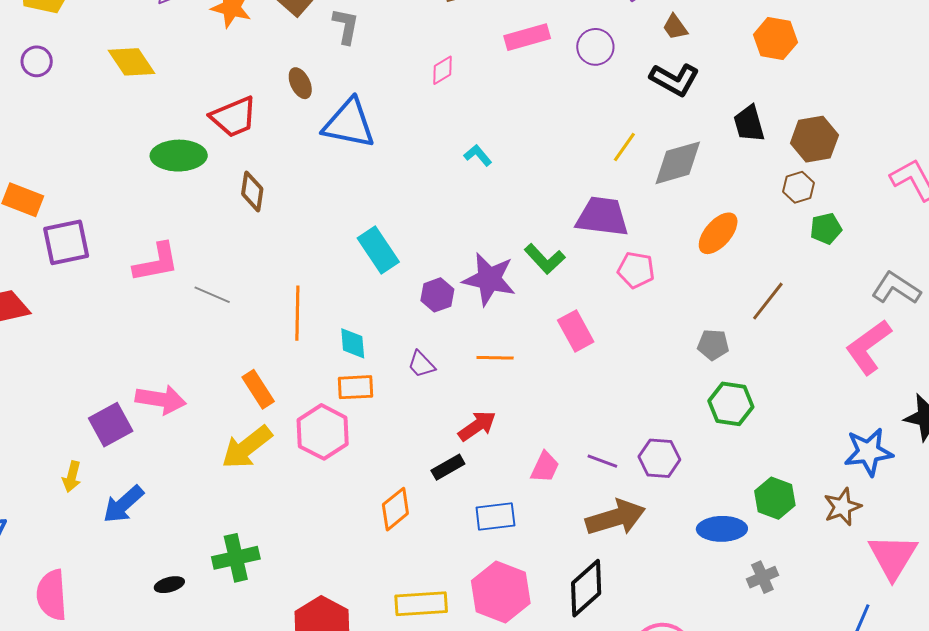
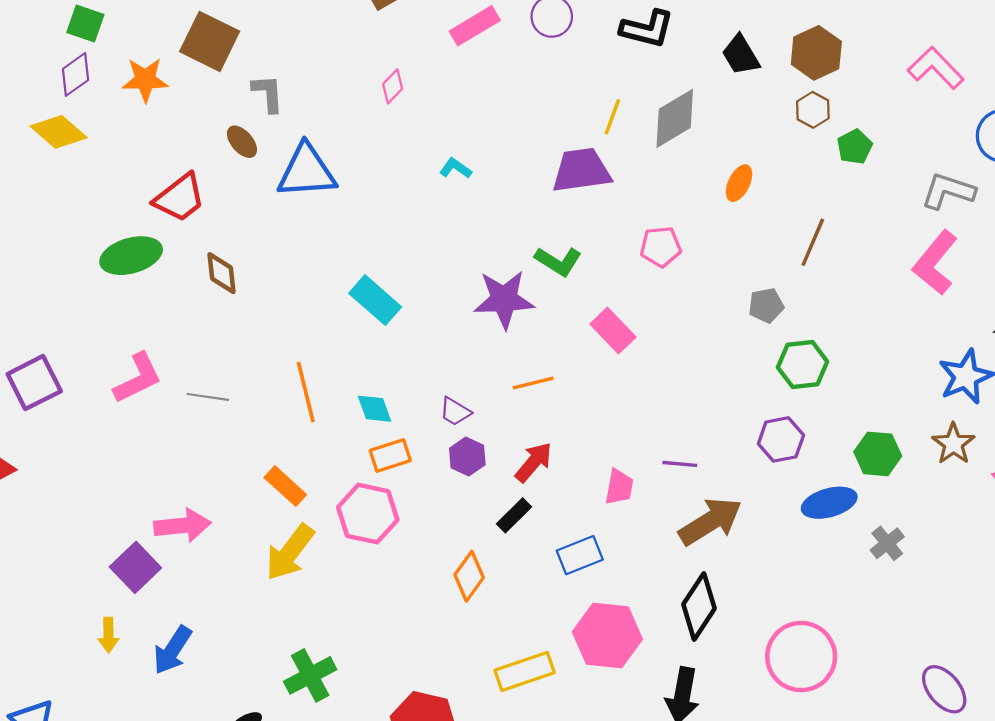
gray L-shape: (346, 26) -> (268, 93), moved
yellow diamond: (132, 62) -> (59, 132), moved
purple trapezoid: (602, 217) -> (581, 170), moved
orange ellipse: (718, 233) -> (739, 183), size x0.7
purple hexagon: (437, 295) -> (467, 456), moved
purple hexagon: (659, 458) -> (781, 439), moved

